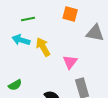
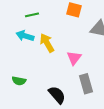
green semicircle: (15, 85) -> (19, 81), turned 40

